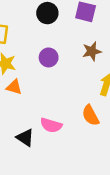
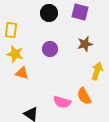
pink semicircle: (51, 125) -> (62, 102), moved

